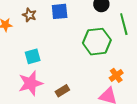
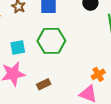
green hexagon: (97, 42) -> (51, 41), moved

